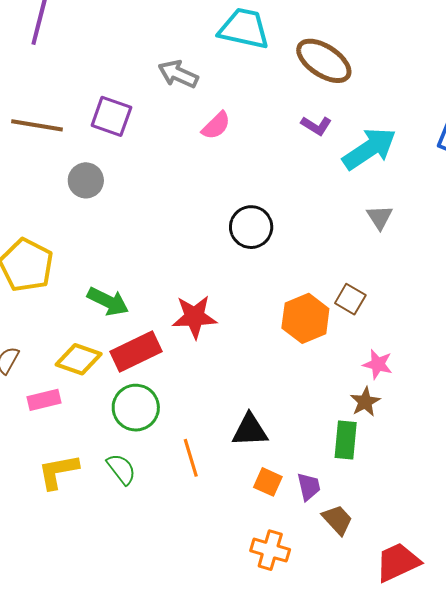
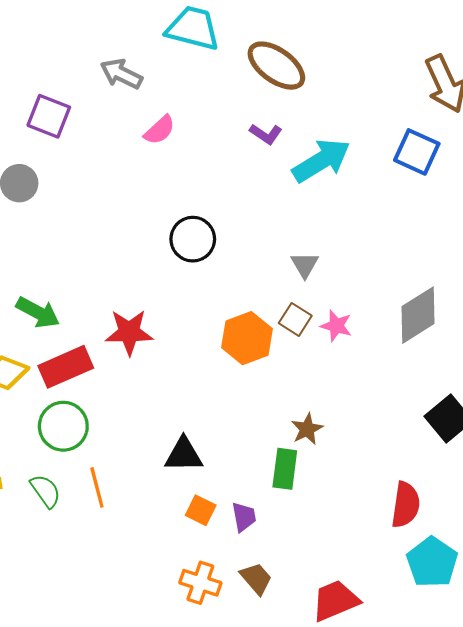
gray triangle: (380, 217) -> (305, 265), moved
pink star: (378, 364) -> (336, 326), moved
orange line: (191, 458) -> (97, 487), moved
brown trapezoid: (337, 520) -> (256, 578), moved

